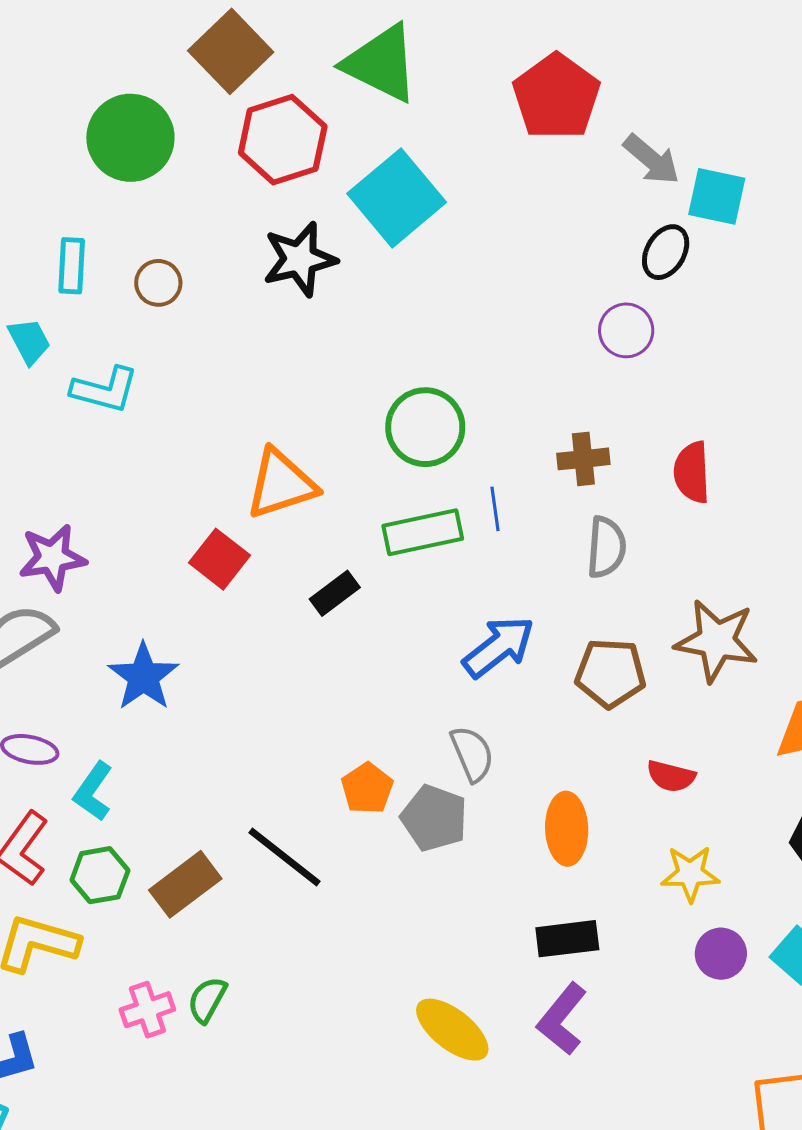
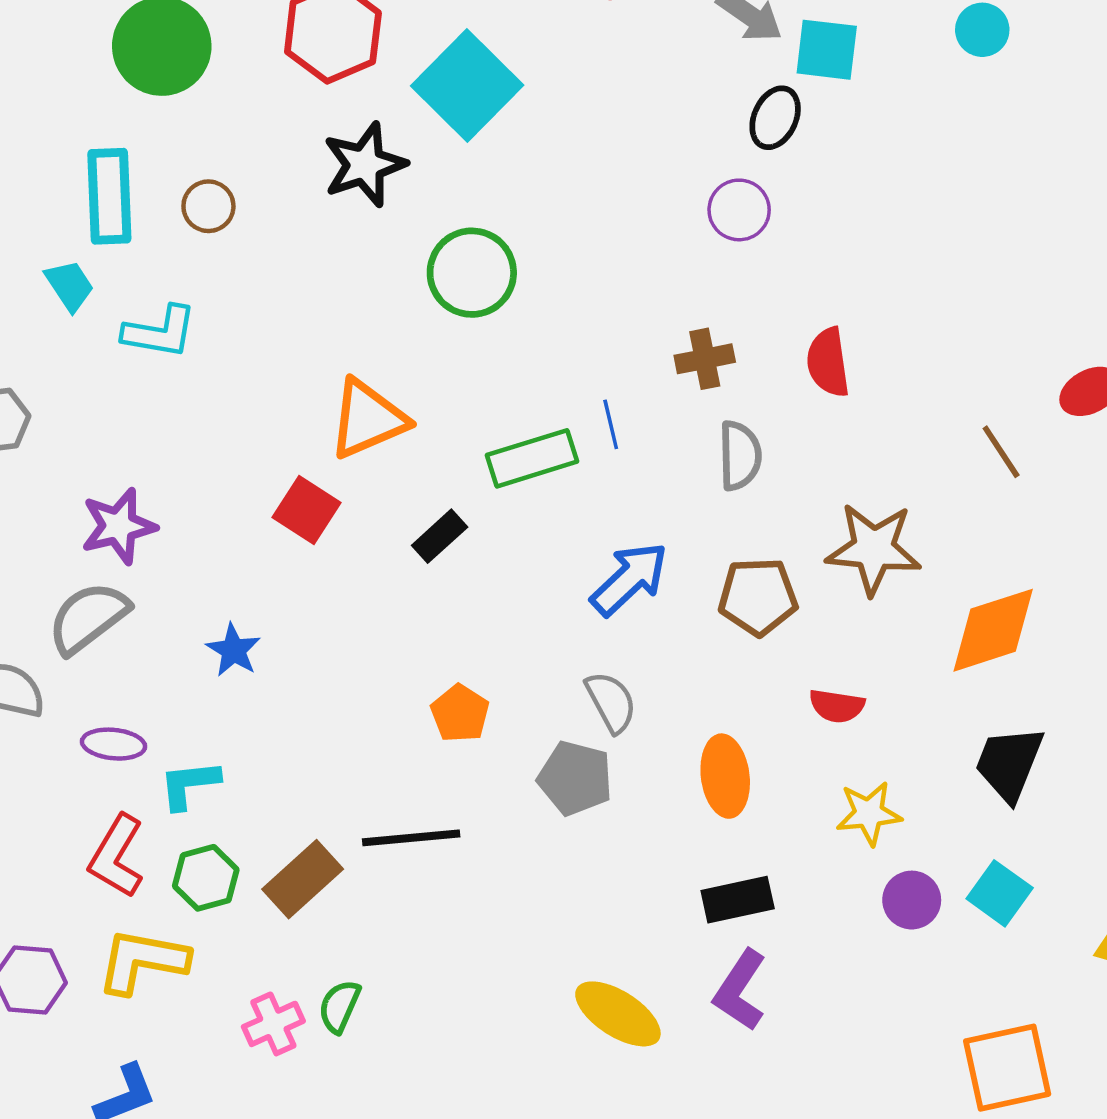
cyan rectangle: (72, 266) -> (109, 196), size x1.5
green circle: (425, 427) -> (472, 273), moved
blue star: (143, 677) -> (233, 650), size x0.7
orange pentagon: (367, 788) -> (460, 713), moved
cyan L-shape: (93, 791) -> (189, 784), turned 54
black line: (284, 857) -> (411, 838), turned -38

